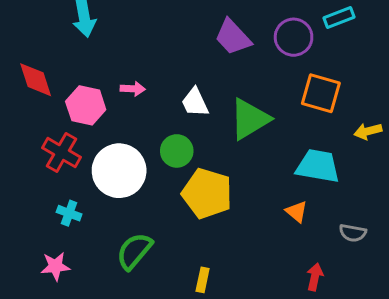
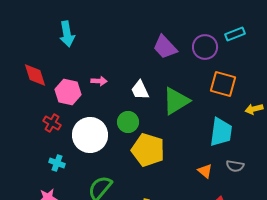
red cross: (61, 152) -> (52, 123), size x0.7
cyan trapezoid: (318, 166) -> (221, 132), turned 88
orange triangle: (297, 212) -> (205, 171), moved
gray semicircle: (353, 233) -> (235, 166), moved

